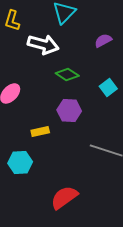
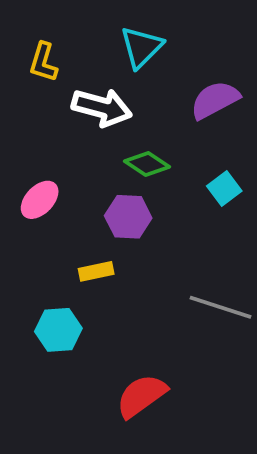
purple semicircle: (103, 40) -> (215, 100), size x1.5
purple hexagon: (69, 110) -> (128, 217), moved

